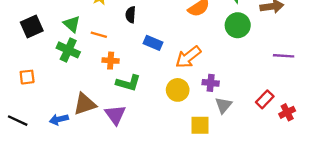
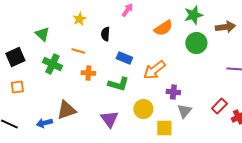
green triangle: (72, 24) -> (42, 34), moved
black square: (32, 26) -> (15, 57), moved
green L-shape: (128, 83) -> (118, 84), moved
yellow circle: (178, 90) -> (143, 109), moved
purple triangle: (115, 115) -> (109, 119), moved

